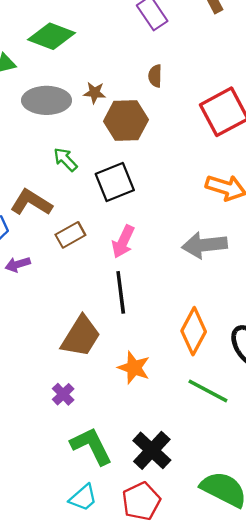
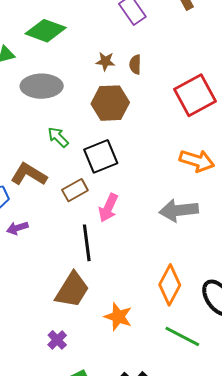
brown star: (95, 93) -> (105, 61), moved
brown rectangle: (70, 235) -> (75, 190), moved
black line: (121, 292) -> (87, 243), moved

